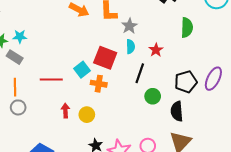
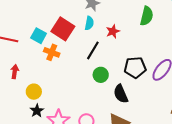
cyan square: (82, 70) -> (39, 36), turned -35
black semicircle: (177, 111) -> (121, 94), turned -30
yellow circle: (87, 115) -> (34, 92), moved

